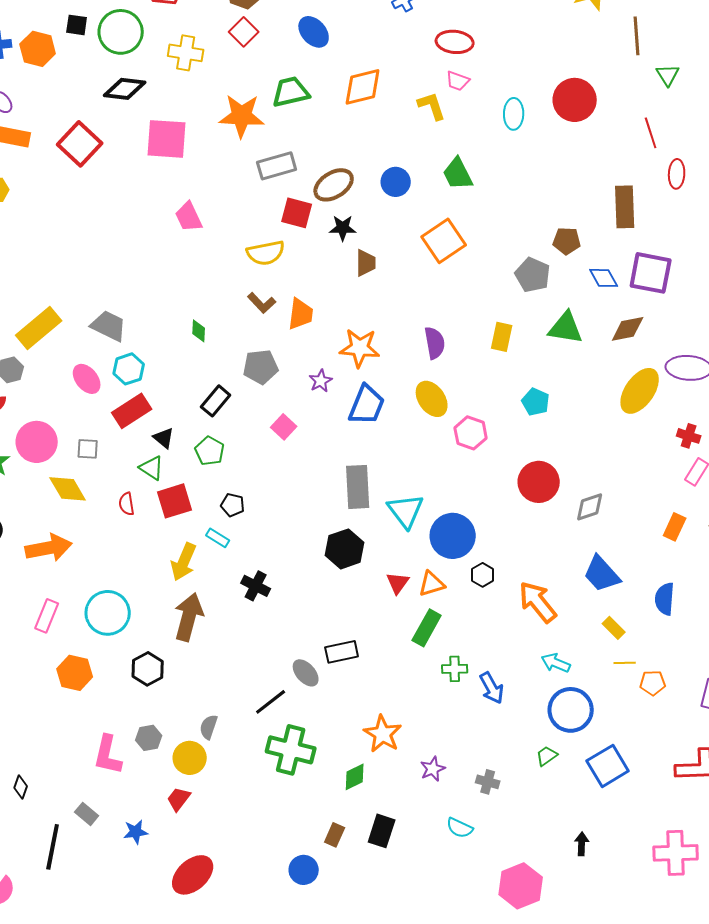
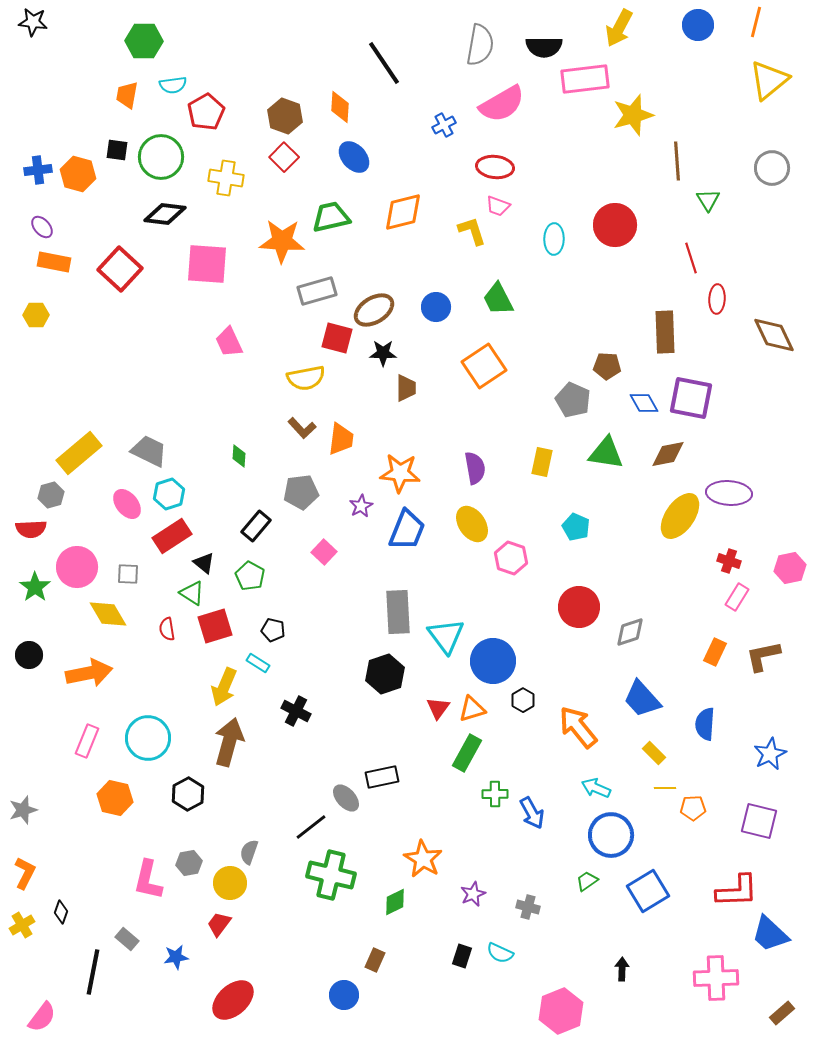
black rectangle: (382, 831) -> (462, 956), moved, size x0.7

